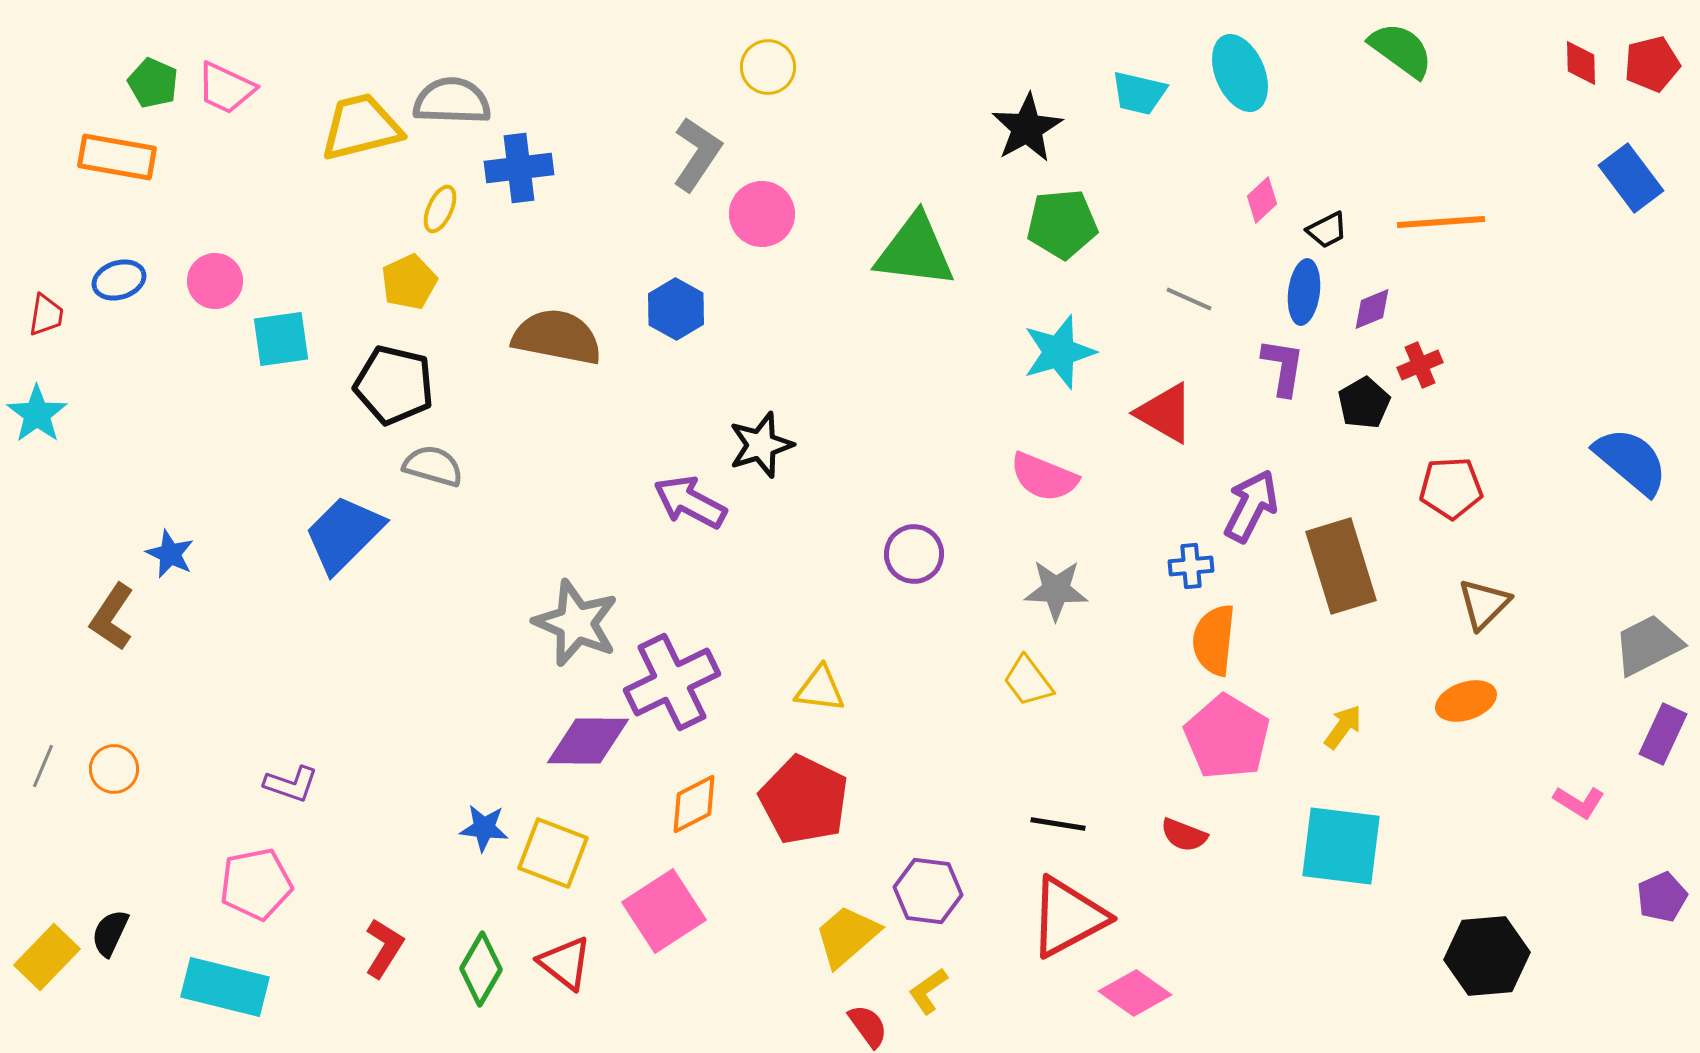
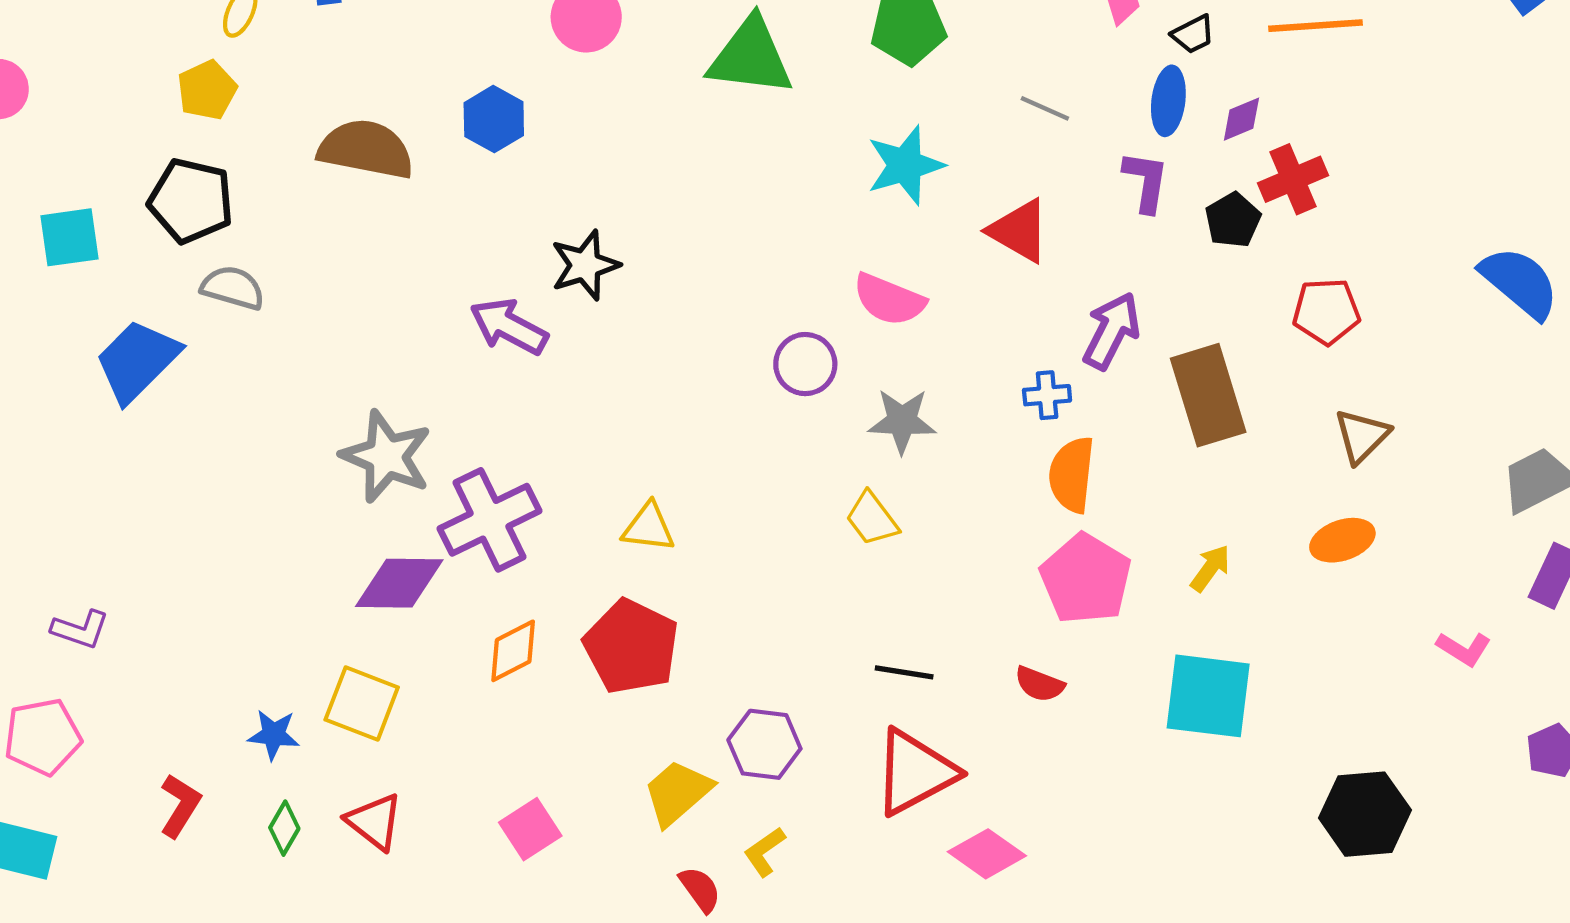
cyan square: (281, 339) -> (69, 237), moved
red cross: (1420, 365) -> (1293, 179), size x1.4
purple circle: (914, 554) -> (805, 364), moved
blue star: (484, 828) -> (274, 735), moved
pink square: (664, 911) -> (530, 829), moved, size x0.7
green diamond: (481, 969) -> (284, 828), size x0.7

